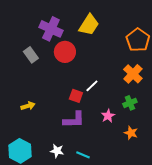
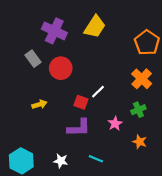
red circle: (65, 52) -> (61, 68), moved
yellow arrow: (28, 106) -> (39, 104), moved
cyan line: (83, 155) -> (96, 159), moved

